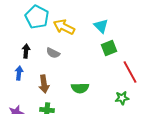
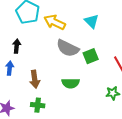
green square: (109, 48) -> (91, 56), moved
gray semicircle: (53, 53) -> (68, 48), moved, size x1.6

